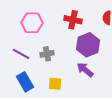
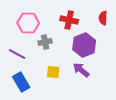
gray cross: (47, 54) -> (45, 42), moved
yellow square: (55, 84) -> (53, 72), moved

